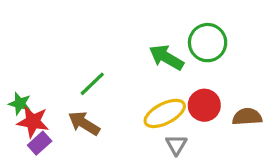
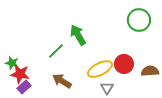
green circle: (208, 43) -> (139, 20), moved
green arrow: (166, 57) -> (78, 35), moved, turned 30
brown arrow: (84, 123) -> (62, 81), moved

